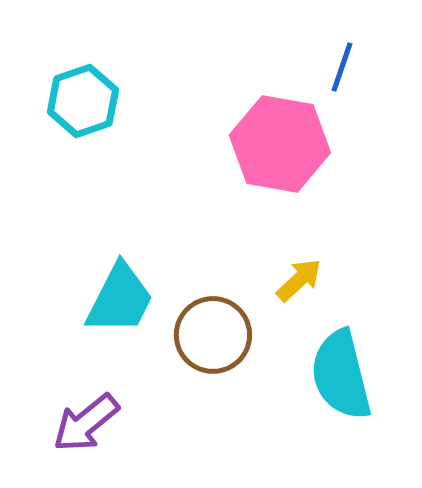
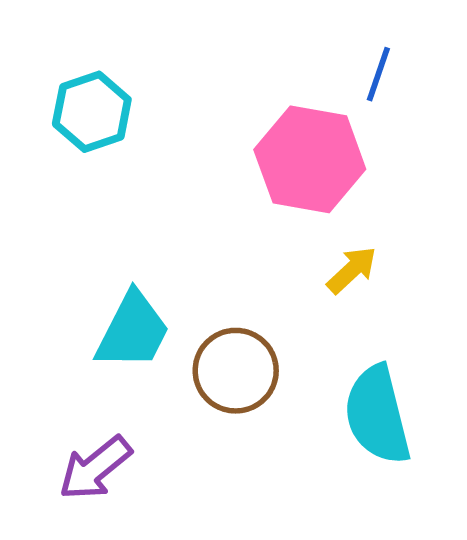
yellow arrow: (299, 280) -> (352, 270), moved

